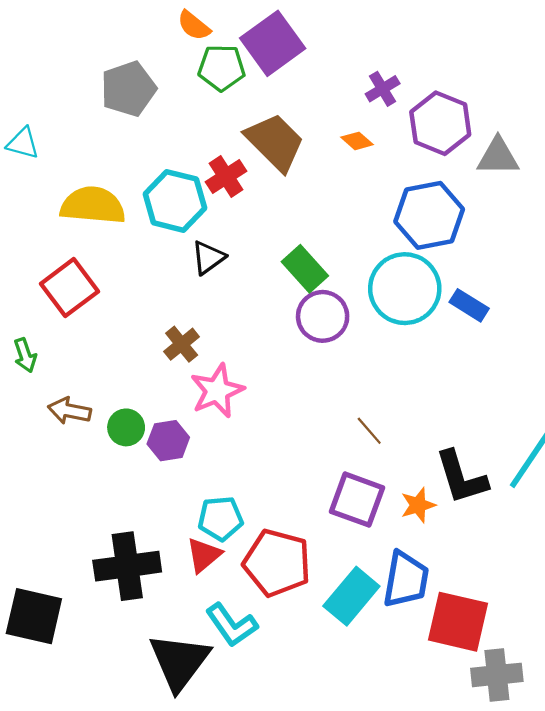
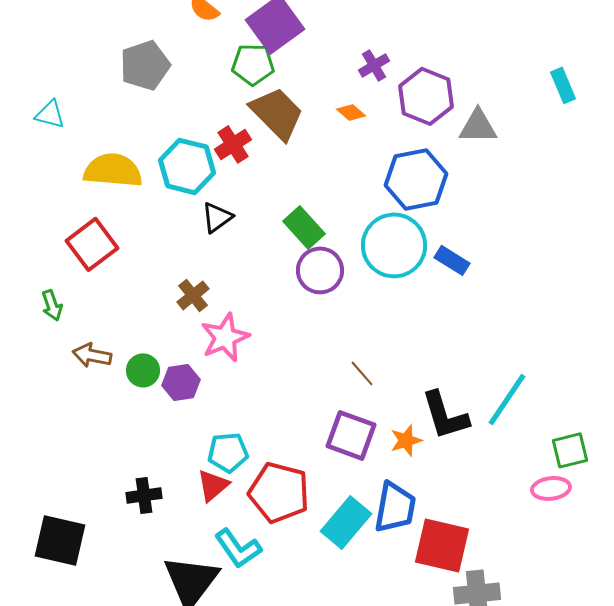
green pentagon: (222, 68) -> (253, 64), moved
black cross: (127, 566) -> (144, 495), size x0.6

